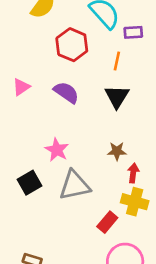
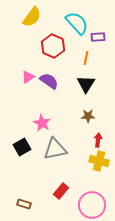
pink triangle: (21, 87) -> (28, 77), moved
brown star: (117, 151) -> (88, 116), moved
red rectangle: (107, 222) -> (61, 191), moved

